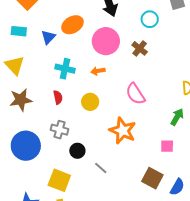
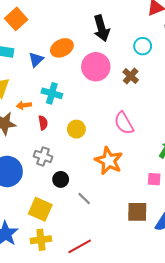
orange arrow: (98, 71) -> (24, 105), moved
brown square: (152, 178) -> (137, 212), turned -30

